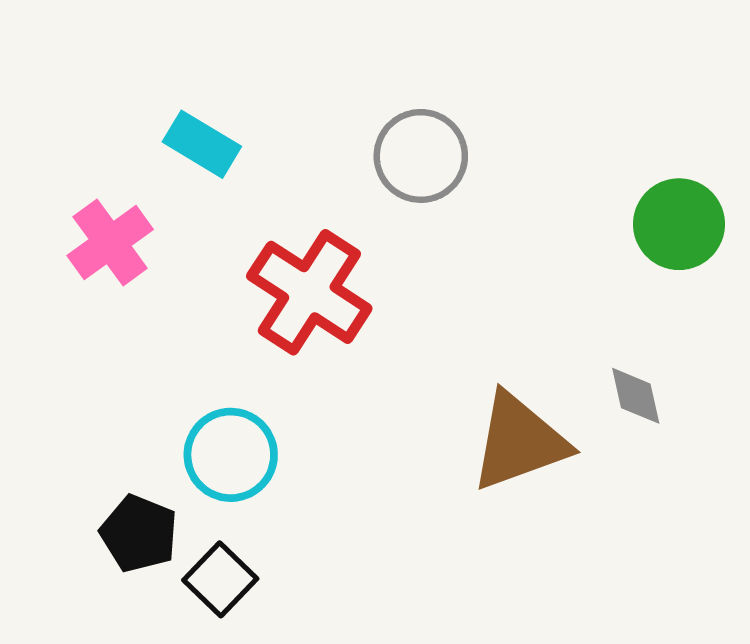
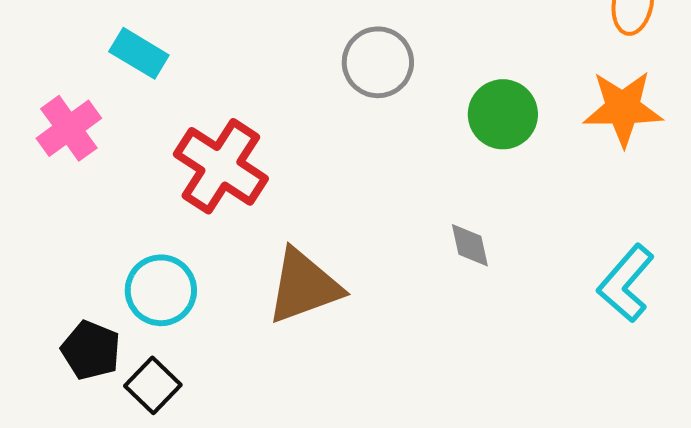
gray circle: (421, 156) -> (378, 62), moved
brown triangle: (519, 442) -> (304, 286), moved

